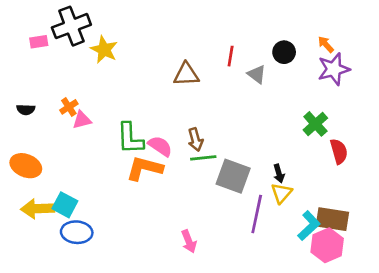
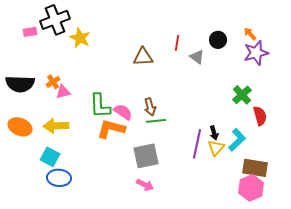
black semicircle: (26, 110) -> (20, 84), size x2.0
gray square: (233, 176) -> (146, 156), moved, turned -32
yellow arrow: (38, 209) -> (56, 126), moved
purple line: (257, 214) -> (197, 144), moved
cyan L-shape: (309, 226) -> (237, 140), moved
pink arrow: (189, 241) -> (145, 185), turned -42

